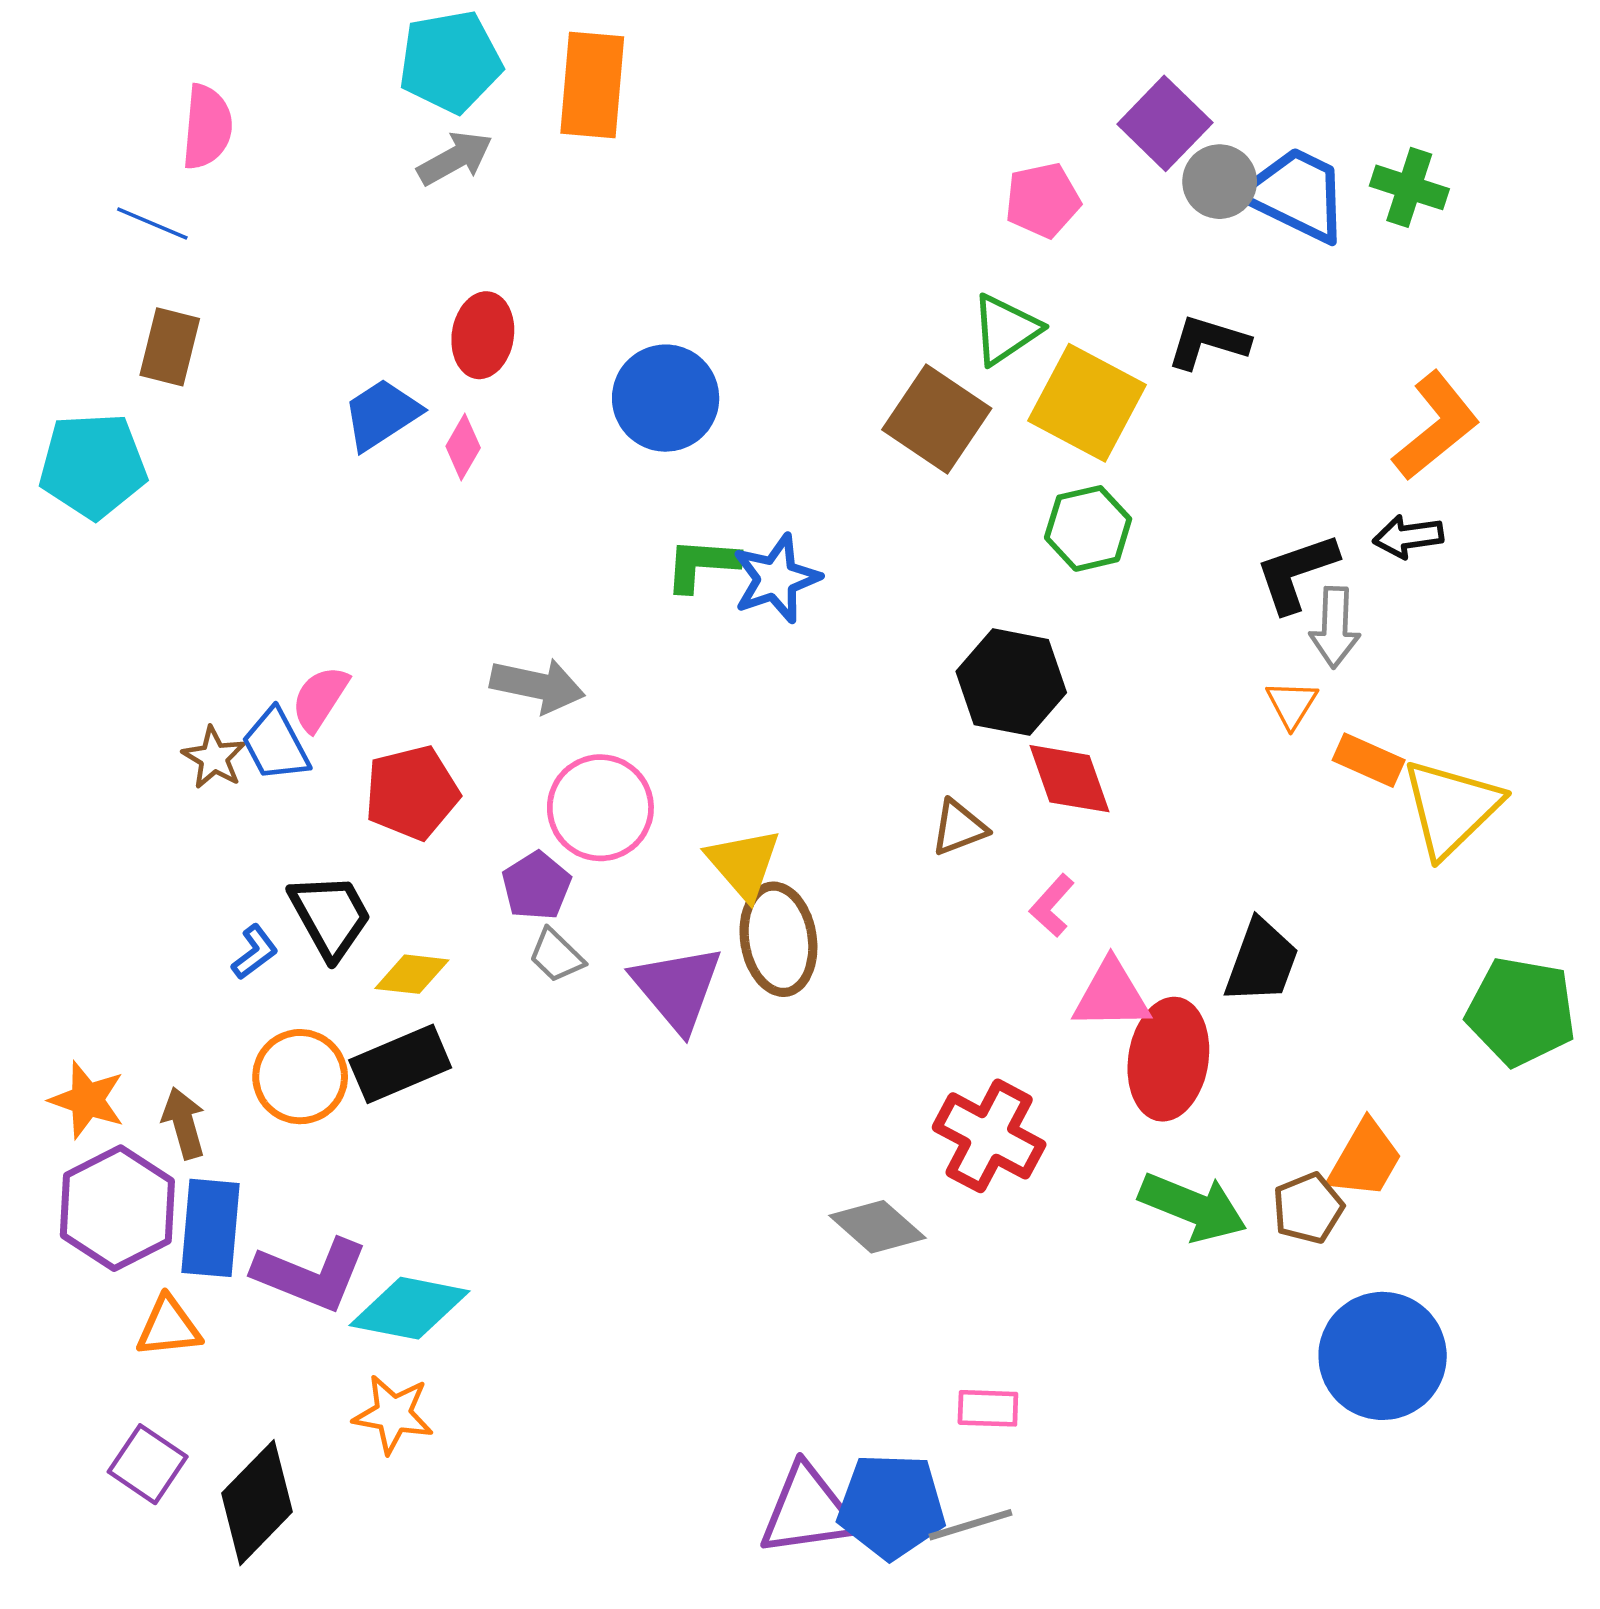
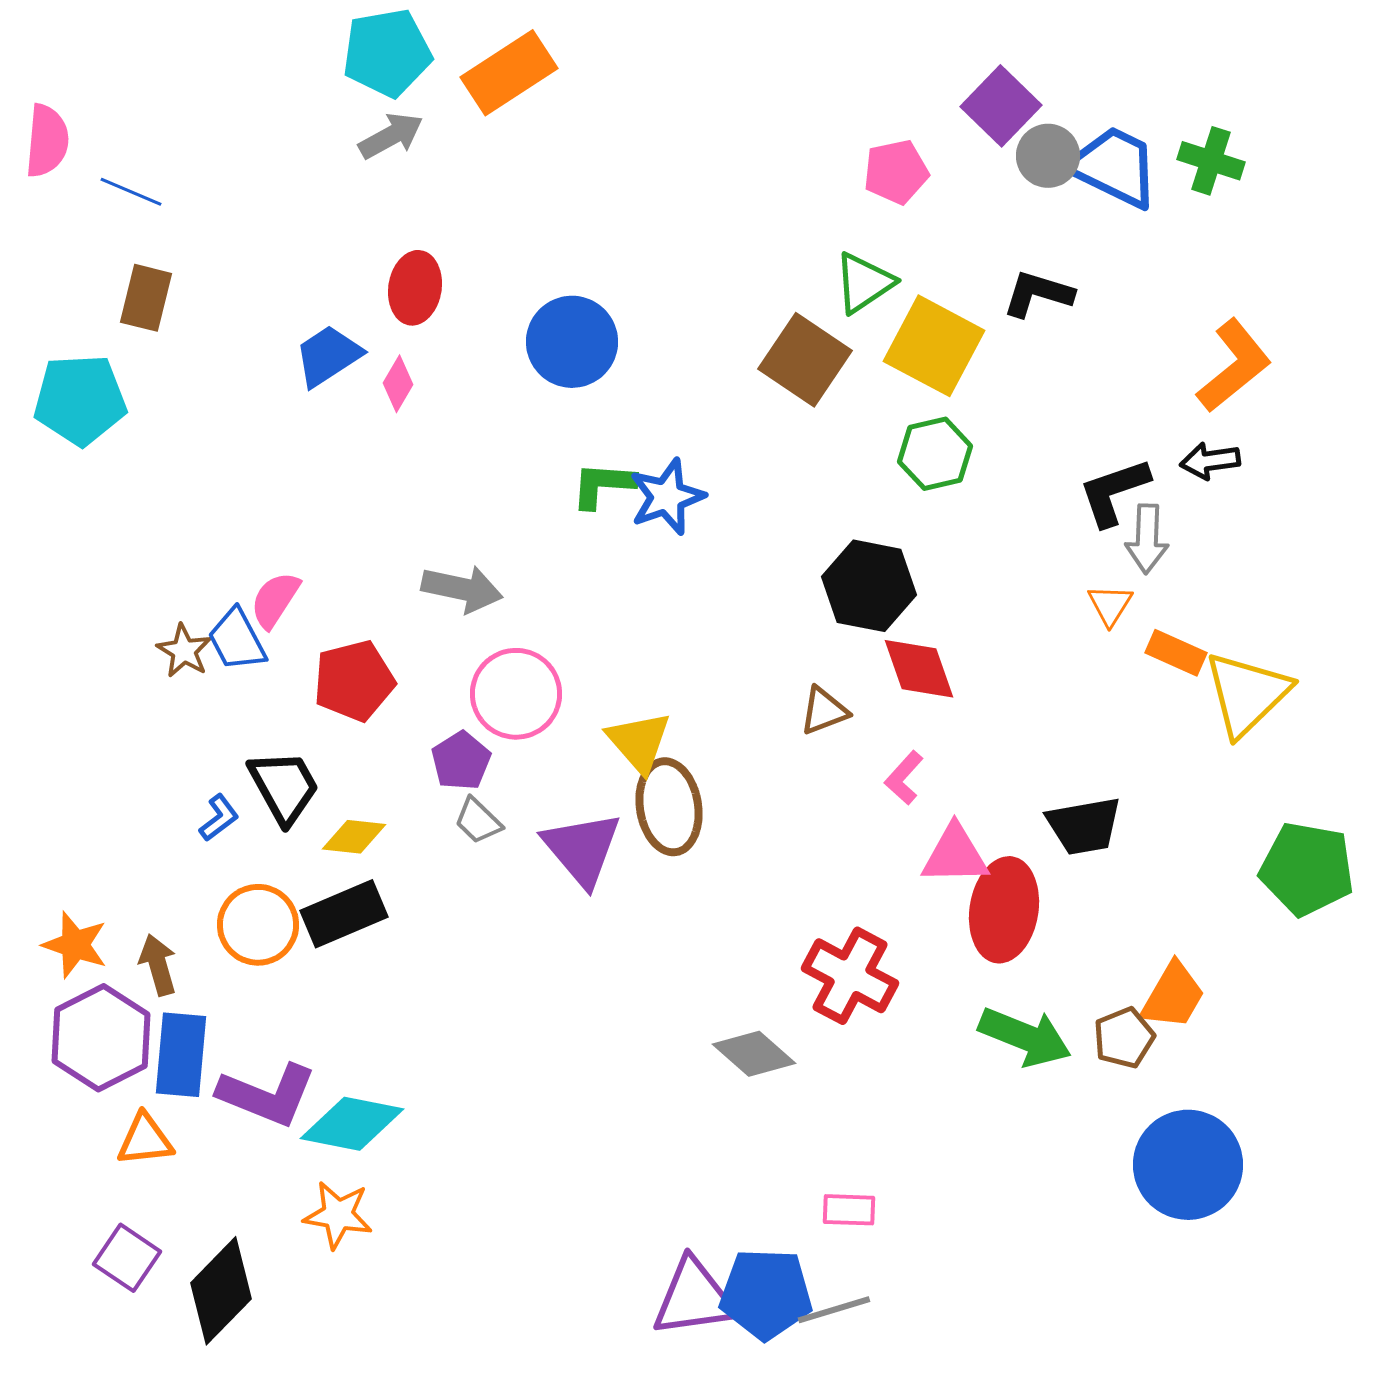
orange rectangle: (592, 85) -> (509, 73), turned 52
pink semicircle: (207, 127) -> (47, 141), moved
black trapezoid: (1261, 961) -> (1084, 826), turned 60

